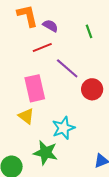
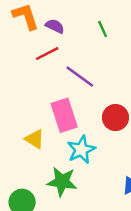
pink rectangle: (35, 88) -> (64, 115), moved
red circle: (92, 89) -> (115, 118), moved

